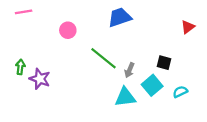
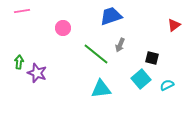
gray arrow: (129, 70) -> (120, 45), moved
cyan triangle: (125, 97) -> (101, 89), moved

